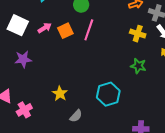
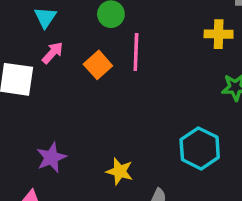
pink arrow: (45, 28) -> (53, 53), moved
purple star: (23, 59) -> (51, 158), moved

